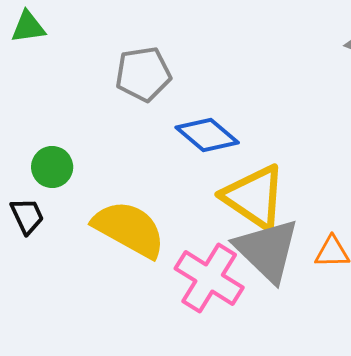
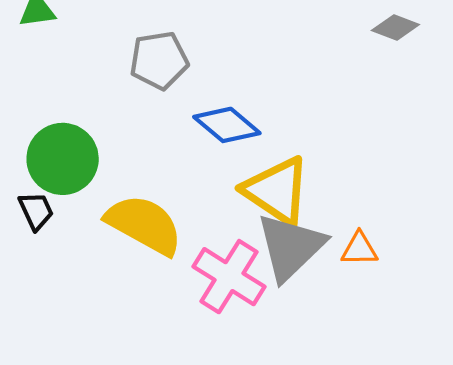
green circle: (52, 167) -> (63, 159), size x1.6
gray triangle: (267, 250) -> (290, 247), turned 32

